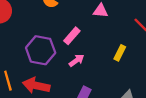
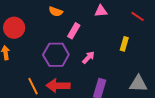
pink rectangle: (72, 36) -> (74, 31), moved

